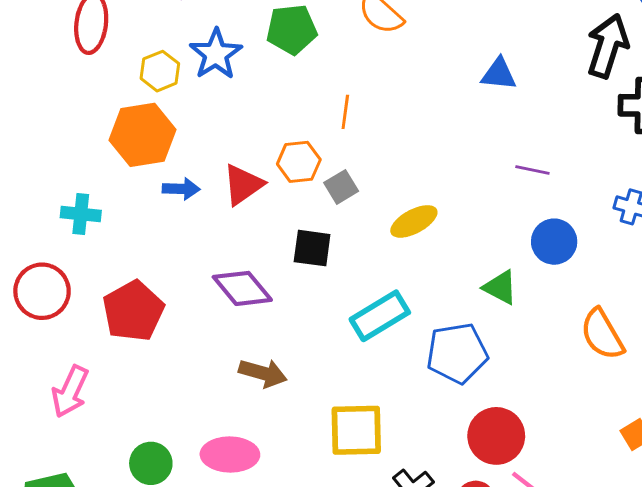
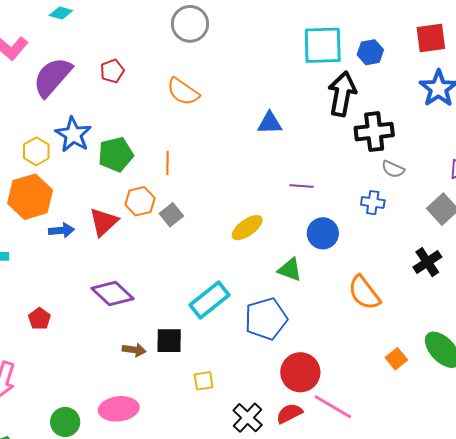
green pentagon: (292, 29) -> (116, 154), moved
yellow ellipse: (414, 221) -> (247, 228), moved
black square: (312, 248) -> (169, 341), moved
red pentagon: (133, 311) -> (39, 319), size x0.5
brown arrow: (263, 373) -> (134, 350), size x0.7
yellow square: (356, 430) -> (204, 381), size x0.5

